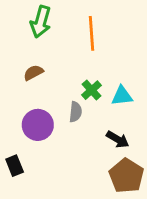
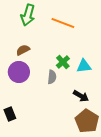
orange line: (92, 33) -> (63, 23), turned -65
purple circle: (38, 125) -> (19, 72), moved

